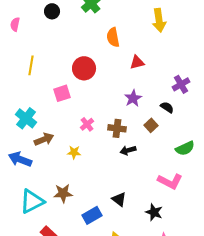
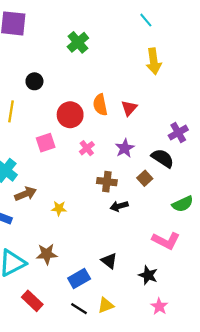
black circle: (52, 11) -> (34, 81), moved
orange semicircle: (113, 37) -> (100, 105), moved
red triangle: (137, 62) -> (129, 108), turned -35
black semicircle: (167, 107) -> (163, 158), size x1.5
pink cross: (87, 124) -> (87, 148), moved

